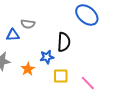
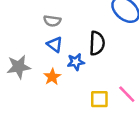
blue triangle: (13, 35) -> (55, 44), moved, turned 40
yellow square: (61, 76) -> (99, 99), moved

